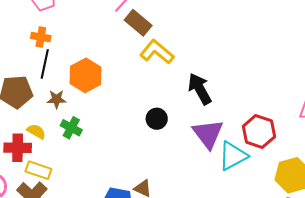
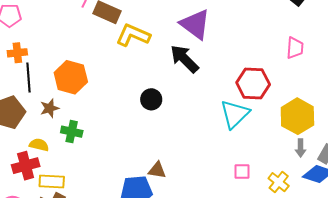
purple triangle: (208, 134) -> (195, 24), moved

